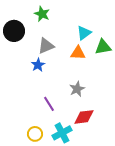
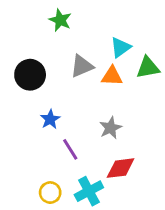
black circle: (14, 31) -> (30, 75), moved
gray triangle: (46, 46) -> (82, 66), moved
blue star: (38, 65) -> (50, 119), moved

